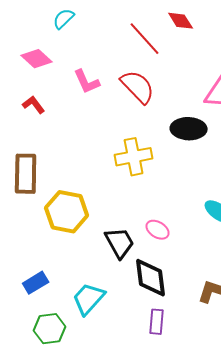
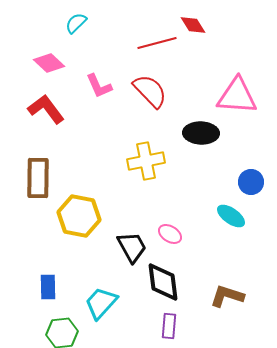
red line: (145, 39) -> (157, 43), turned -63
red L-shape: (34, 105) -> (46, 109), size x1.6
blue rectangle: (36, 283) -> (48, 287), turned -60

